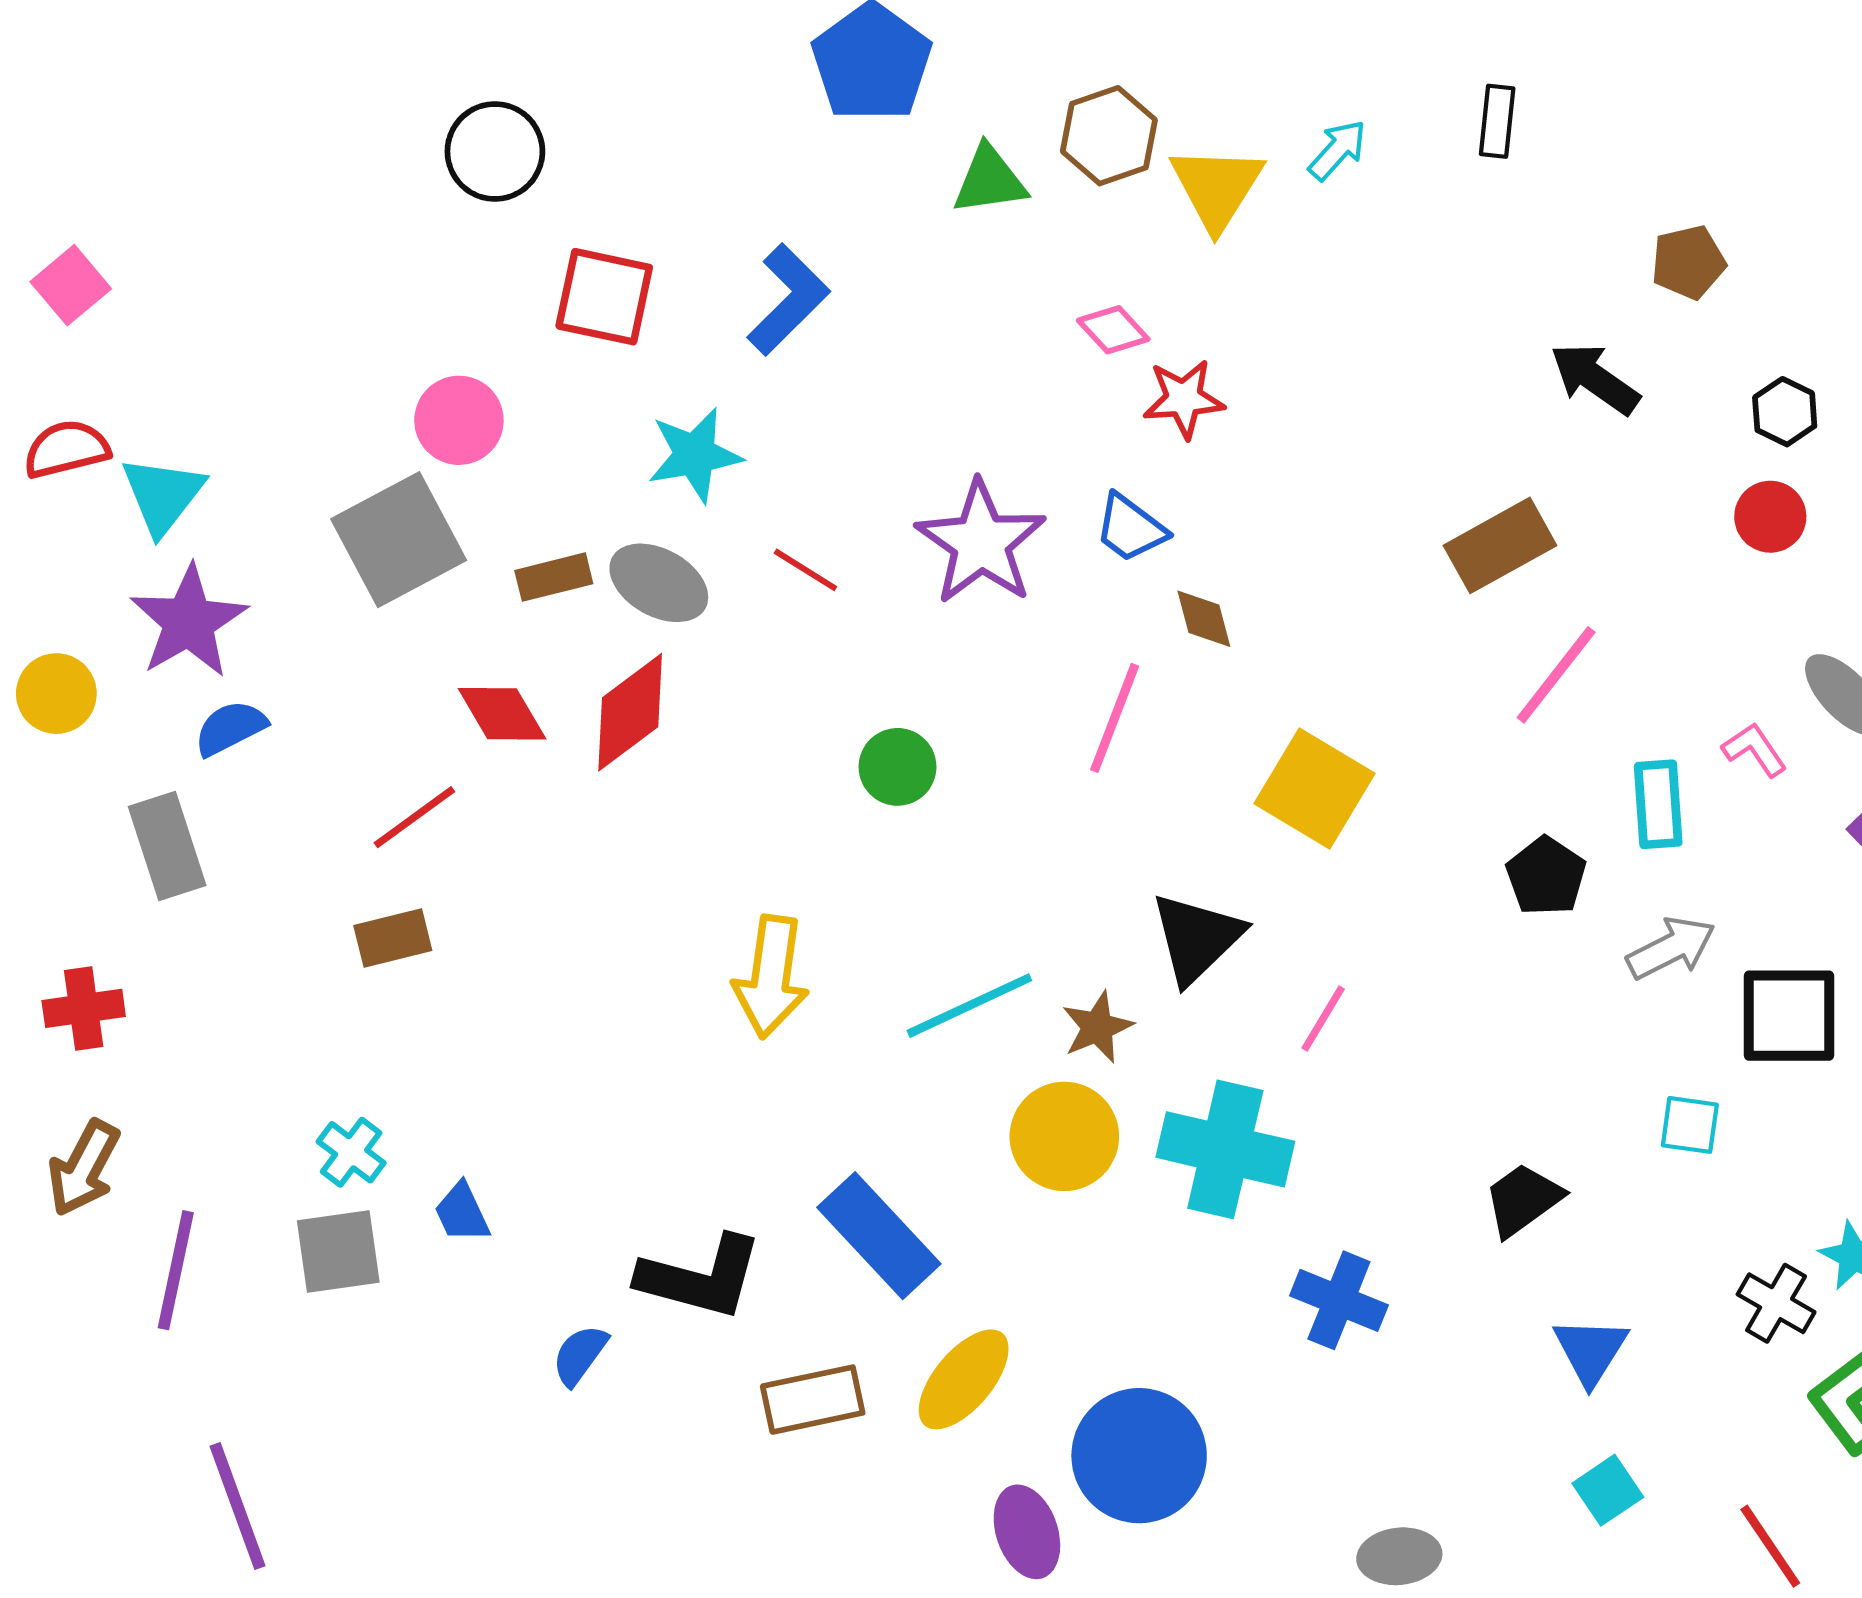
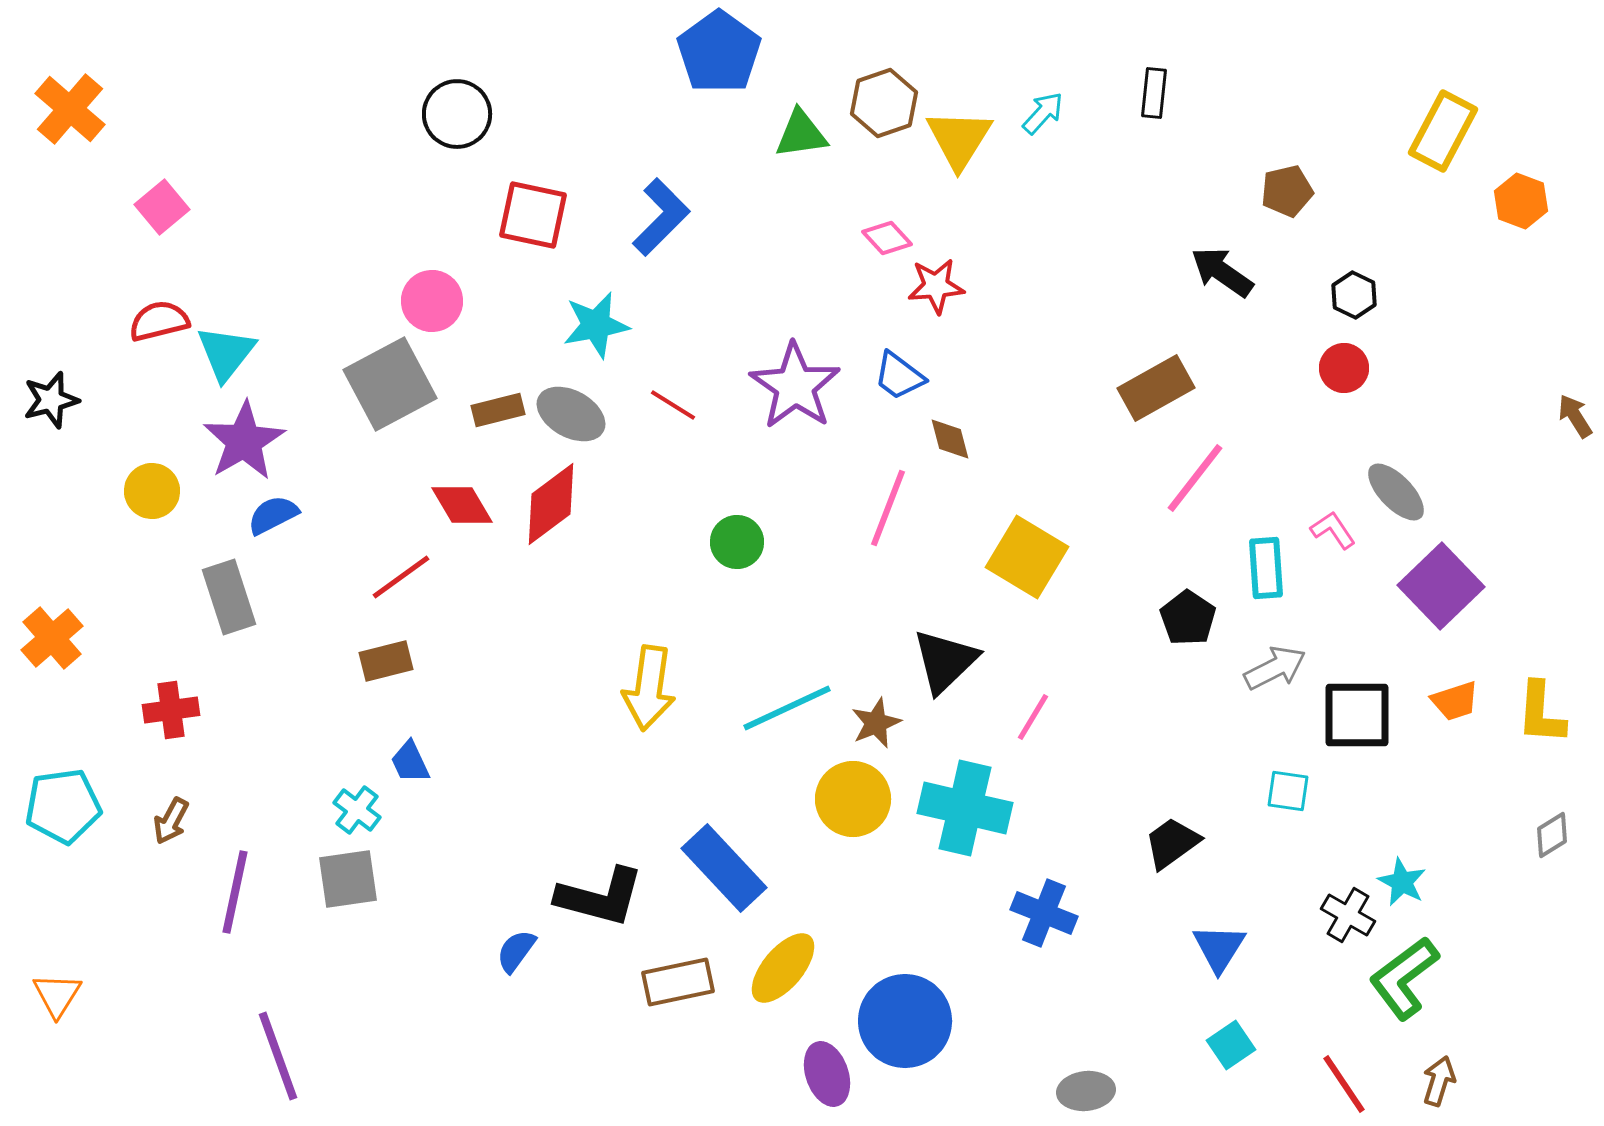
brown arrow: (84, 1168) -> (171, 821), size x0.7
blue trapezoid: (462, 1213) -> (410, 762), moved

